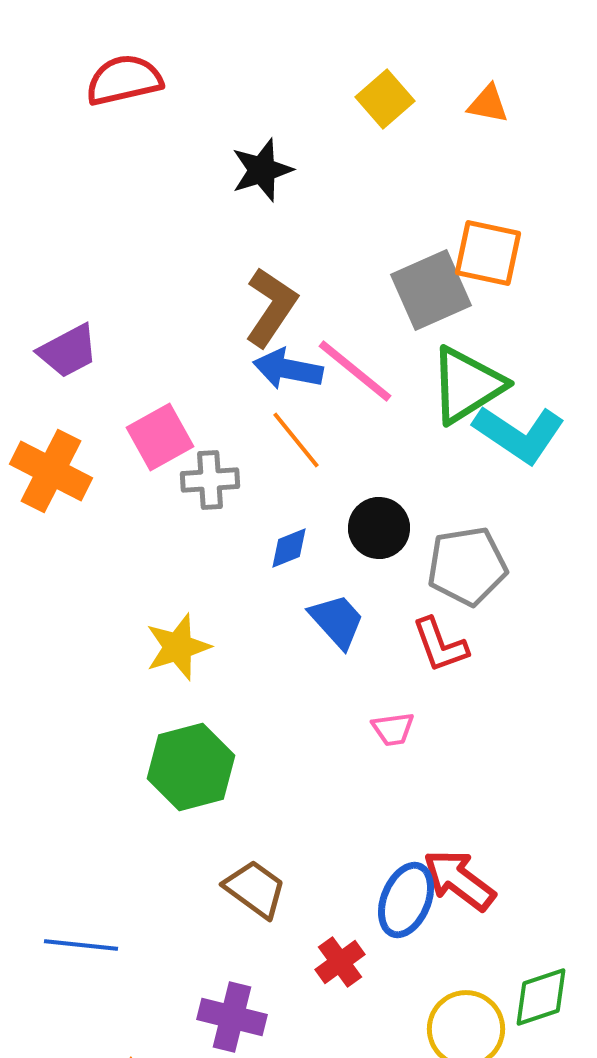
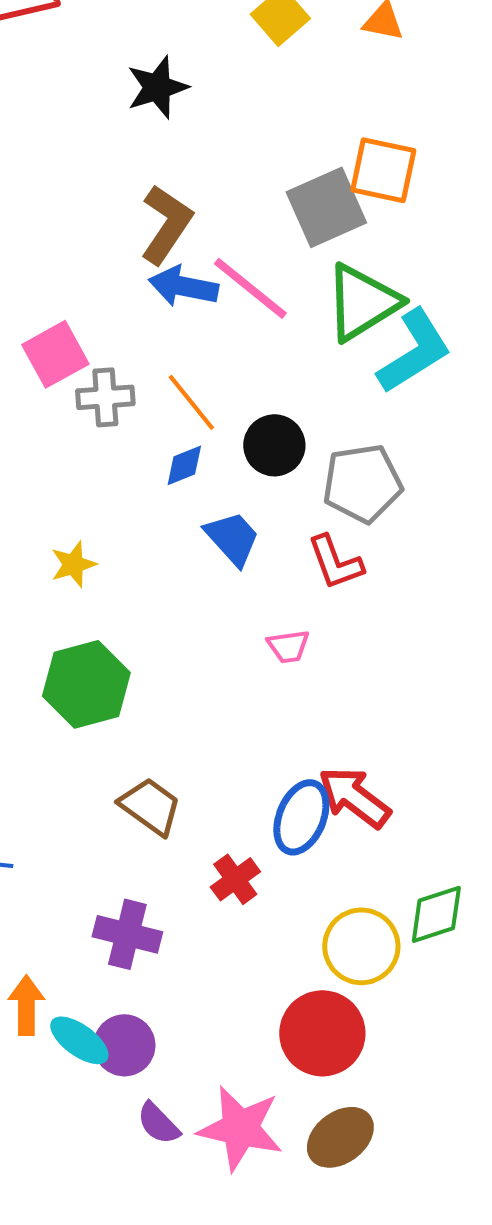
cyan L-shape: (519, 434) -> (414, 351), turned -66
orange line: (296, 440) -> (191, 402), moved
yellow star: (178, 647) -> (73, 564), size x0.7

